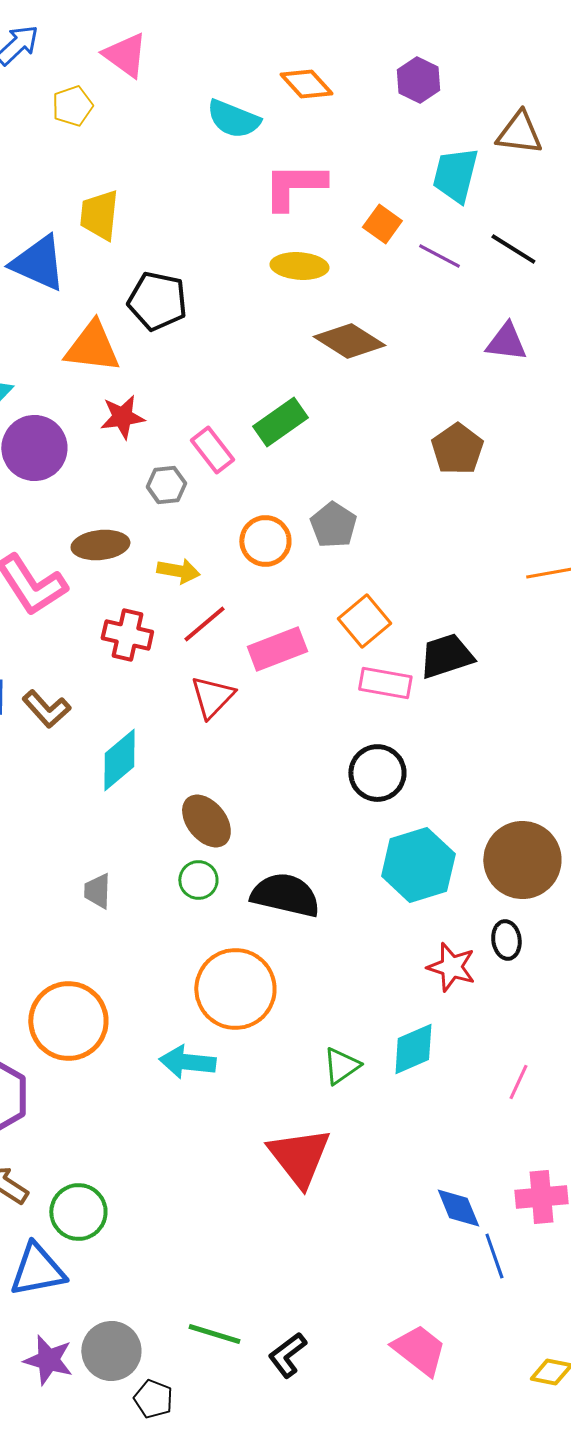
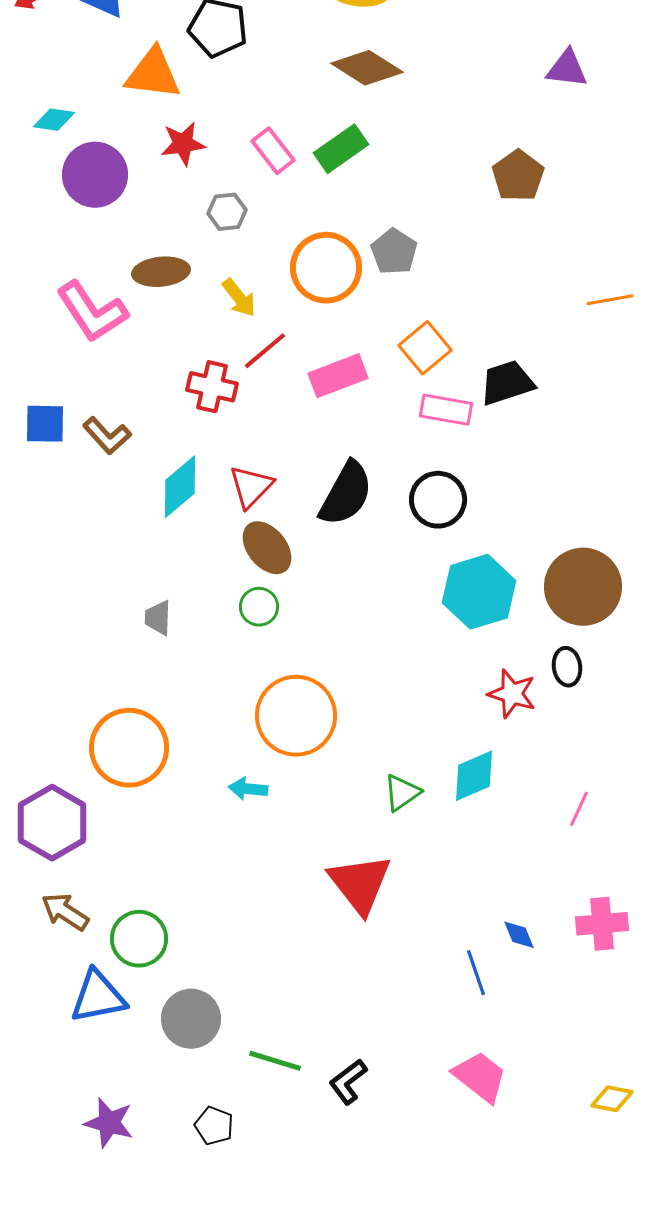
brown diamond: (349, 341) -> (367, 68), moved
pink rectangle: (212, 450) -> (273, 151), moved
orange circle: (265, 541) -> (326, 268), size x1.4
yellow arrow: (178, 571) -> (239, 298), turned 42
red cross: (127, 635) -> (212, 387), moved
red triangle: (212, 697) -> (251, 487), moved
black semicircle: (285, 895) -> (346, 494), moved, turned 106
cyan arrow: (187, 1062) -> (248, 789), size x0.7
blue diamond: (458, 1208) -> (519, 935), size x0.7
blue line: (494, 1256) -> (476, 973), moved
gray circle: (111, 1351) -> (191, 1019), moved
purple star: (48, 1360) -> (109, 1123), moved

